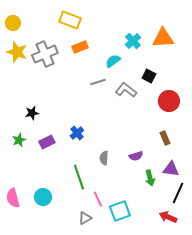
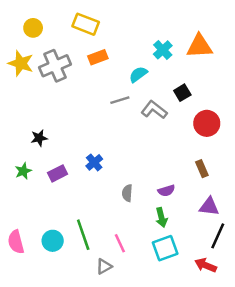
yellow circle: (13, 23) -> (33, 28), moved
black square: (149, 76) -> (182, 93), turned 32
green line: (79, 177) -> (83, 235), moved
green arrow: (150, 178) -> (161, 218), moved
cyan square: (120, 211) -> (165, 248), moved

